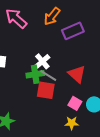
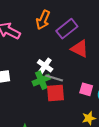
red triangle: (77, 74) -> (80, 49), moved
pink square: (75, 103) -> (86, 89), moved

